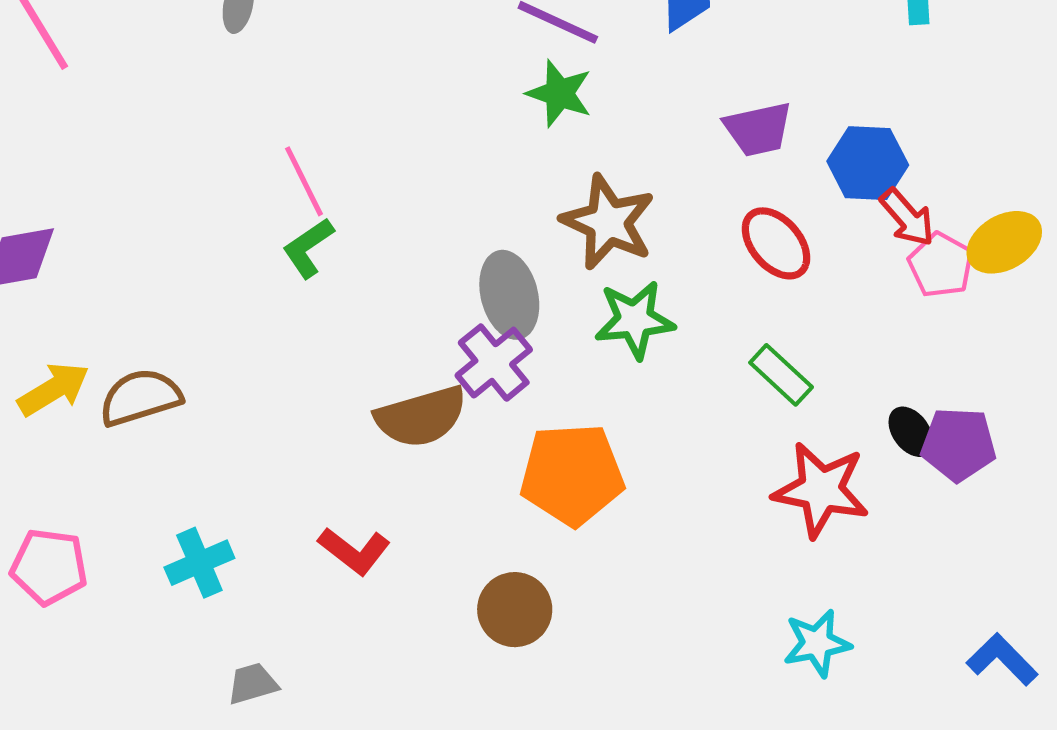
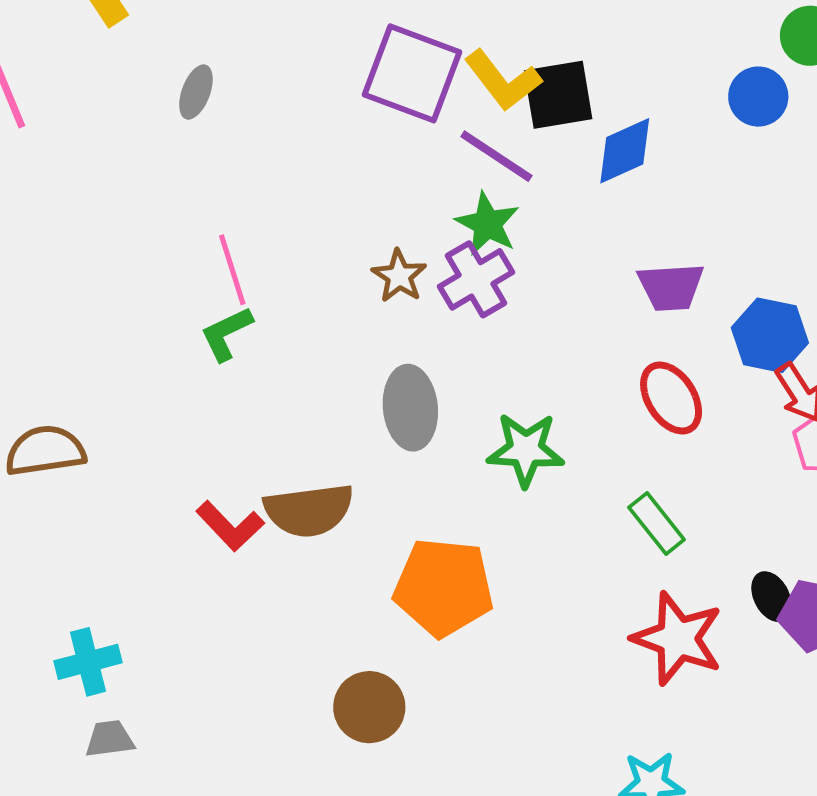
brown star: (608, 222) -> (399, 276), moved, size x0.6
purple cross: (494, 363) -> (476, 279), moved
red L-shape: (354, 551) -> (230, 526), moved
cyan cross: (199, 563) -> (88, 662), moved

